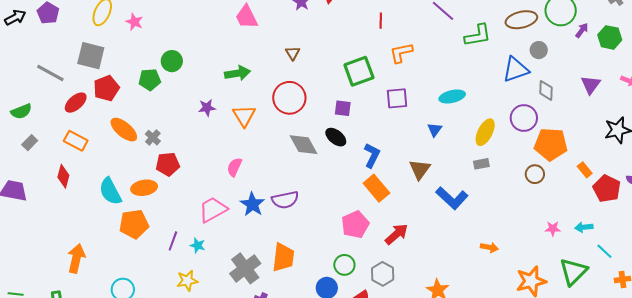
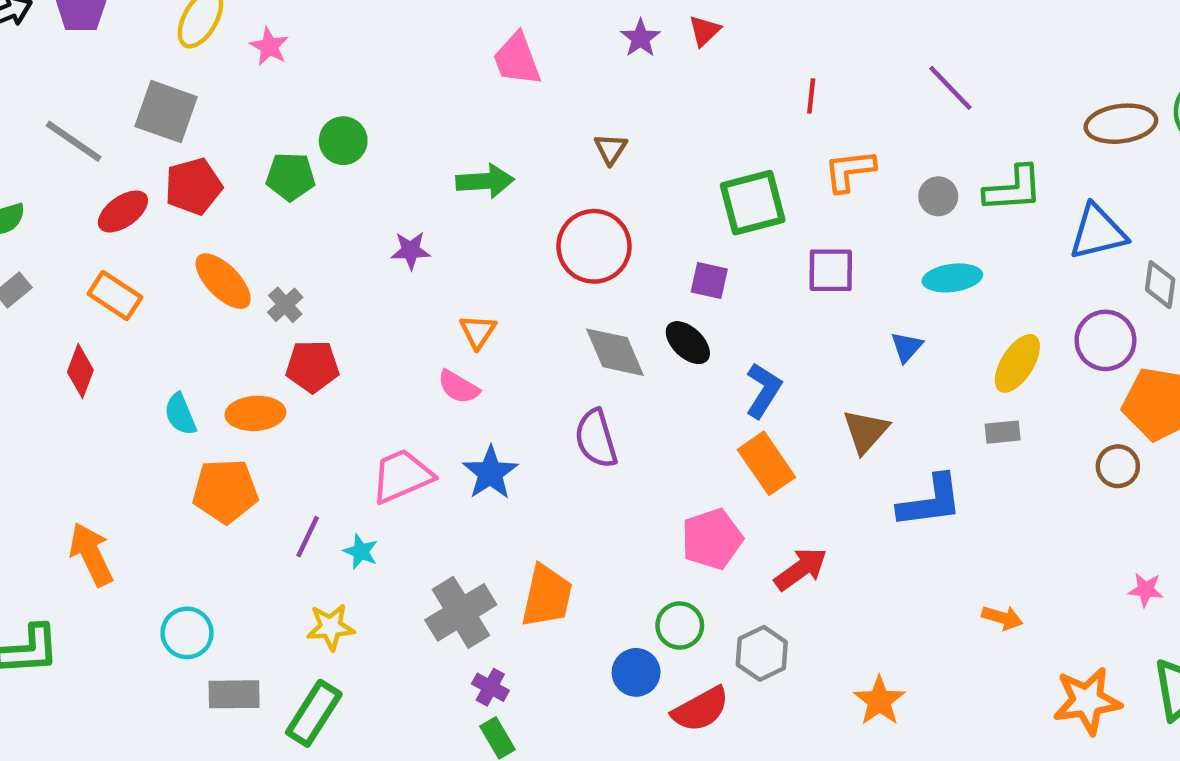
green L-shape: (478, 35) -> (1013, 189), moved
gray circle: (539, 50) -> (938, 196), moved
orange triangle: (244, 116) -> (478, 332), moved, size x0.7
pink semicircle: (234, 167) -> (458, 387), turned -90
cyan semicircle: (110, 191) -> (180, 414), size x0.7
blue L-shape: (452, 198) -> (930, 501), turned -56
purple semicircle: (285, 200) -> (596, 439), moved, turned 80
orange arrow: (76, 258) -> (91, 554), turned -44

